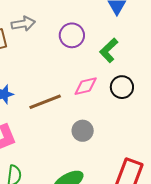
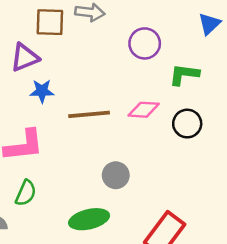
green L-shape: (109, 50) -> (184, 74), turned 35
gray circle: (83, 131) -> (116, 175), moved

